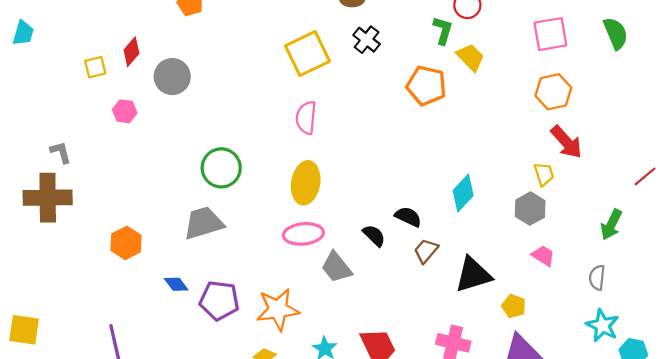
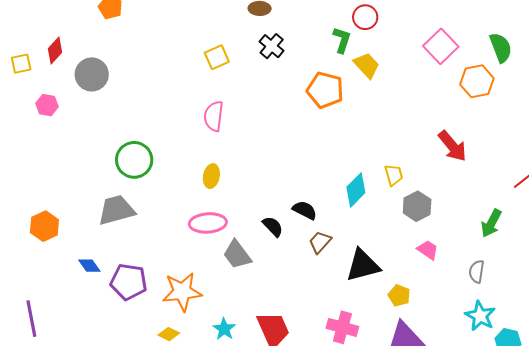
pink square: (550, 34) -> (441, 46), turned -36
yellow square: (308, 54) -> (217, 57), size x0.6
orange hexagon: (553, 92) -> (477, 81), moved
yellow trapezoid: (544, 174) -> (394, 175), moved
yellow ellipse: (306, 183) -> (211, 176), size x0.6

